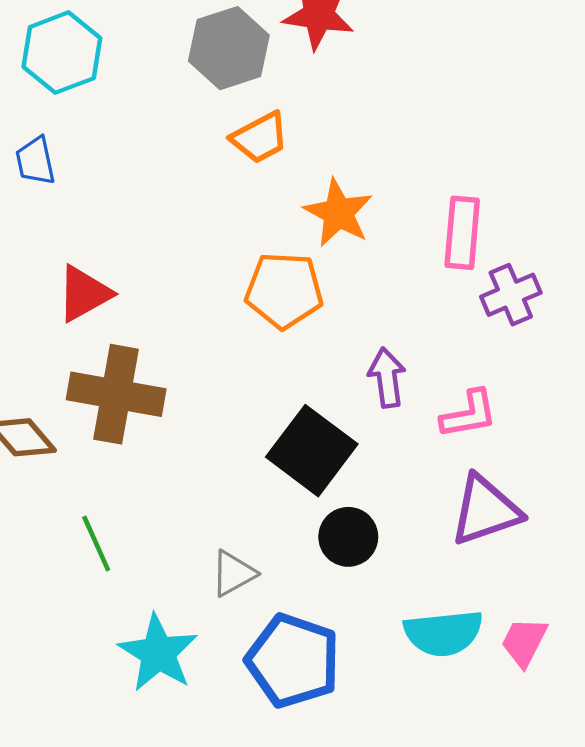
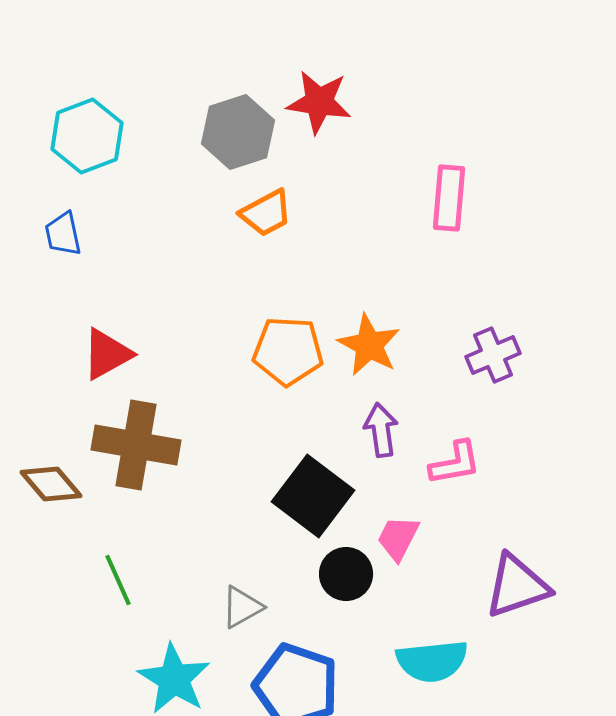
orange star: (338, 213) -> (369, 345), moved
pink rectangle: (462, 233) -> (449, 198), moved
purple triangle: (485, 510) -> (517, 586), moved
pink trapezoid: (524, 642) -> (398, 538), moved

